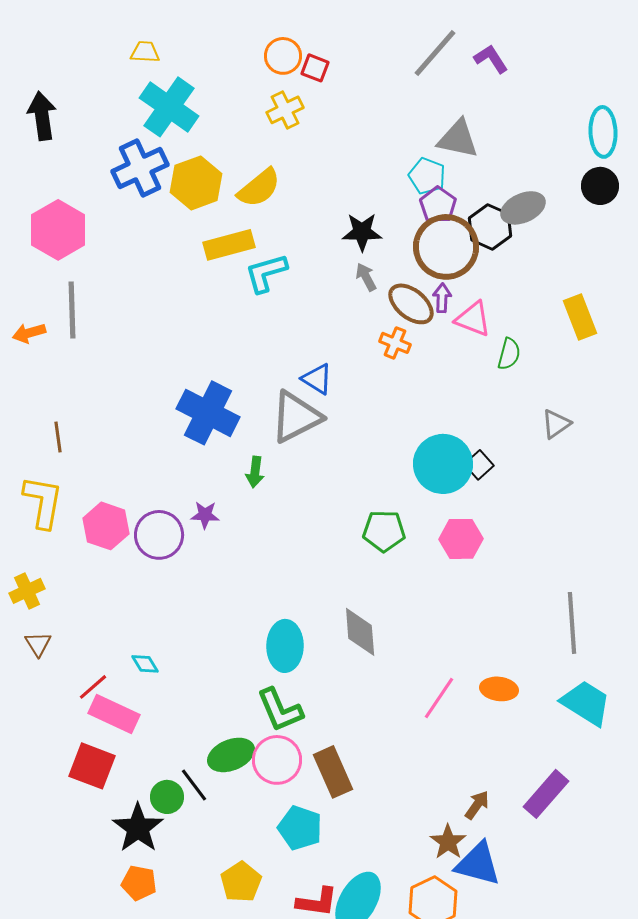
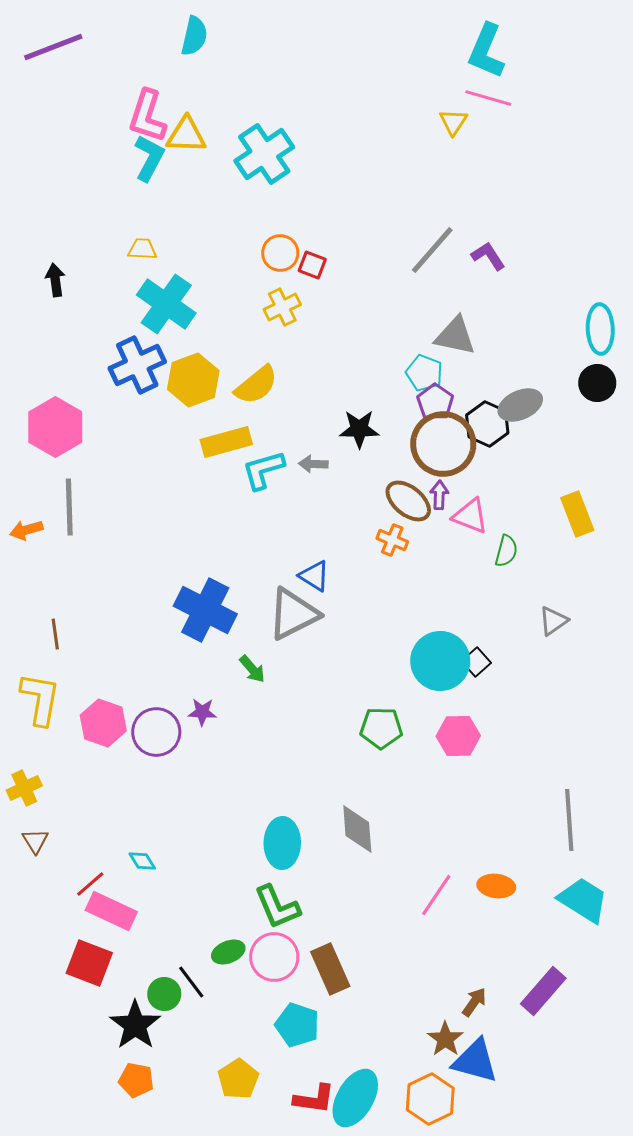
black arrow: (42, 116) -> (55, 280), moved, size x0.7
gray arrow: (366, 277) -> (313, 464), moved, turned -60
green arrow: (255, 472) -> (252, 669), turned -48
green ellipse: (231, 755) -> (228, 952), size x0.7

